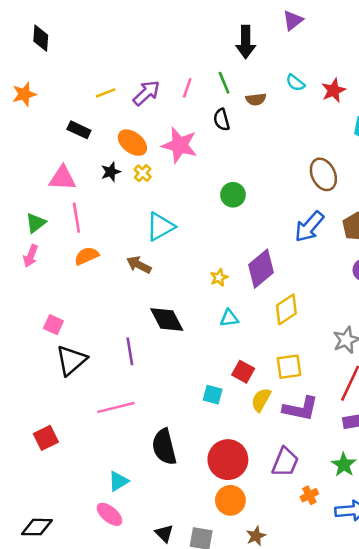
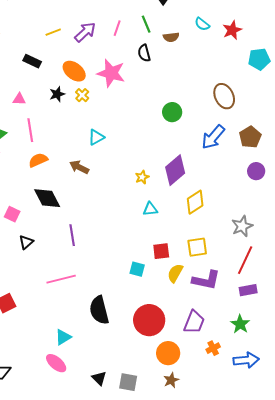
pink triangle: (62, 178) -> (19, 99), size x0.6
green circle: (233, 195) -> (172, 112), moved
cyan triangle: (160, 227) -> (96, 137), size x0.7
black diamond: (167, 320) -> (47, 198), moved
black triangle: (71, 360) -> (26, 242), size x0.6
red square: (243, 372) -> (161, 251), turned -36
orange circle: (230, 500) -> (168, 353), moved

